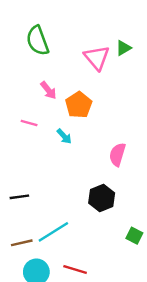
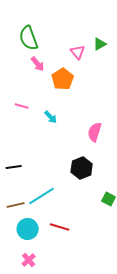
pink triangle: (97, 58) -> (78, 52), size x0.7
pink arrow: (48, 90) -> (38, 64), moved
orange pentagon: (79, 105) -> (63, 79), moved

